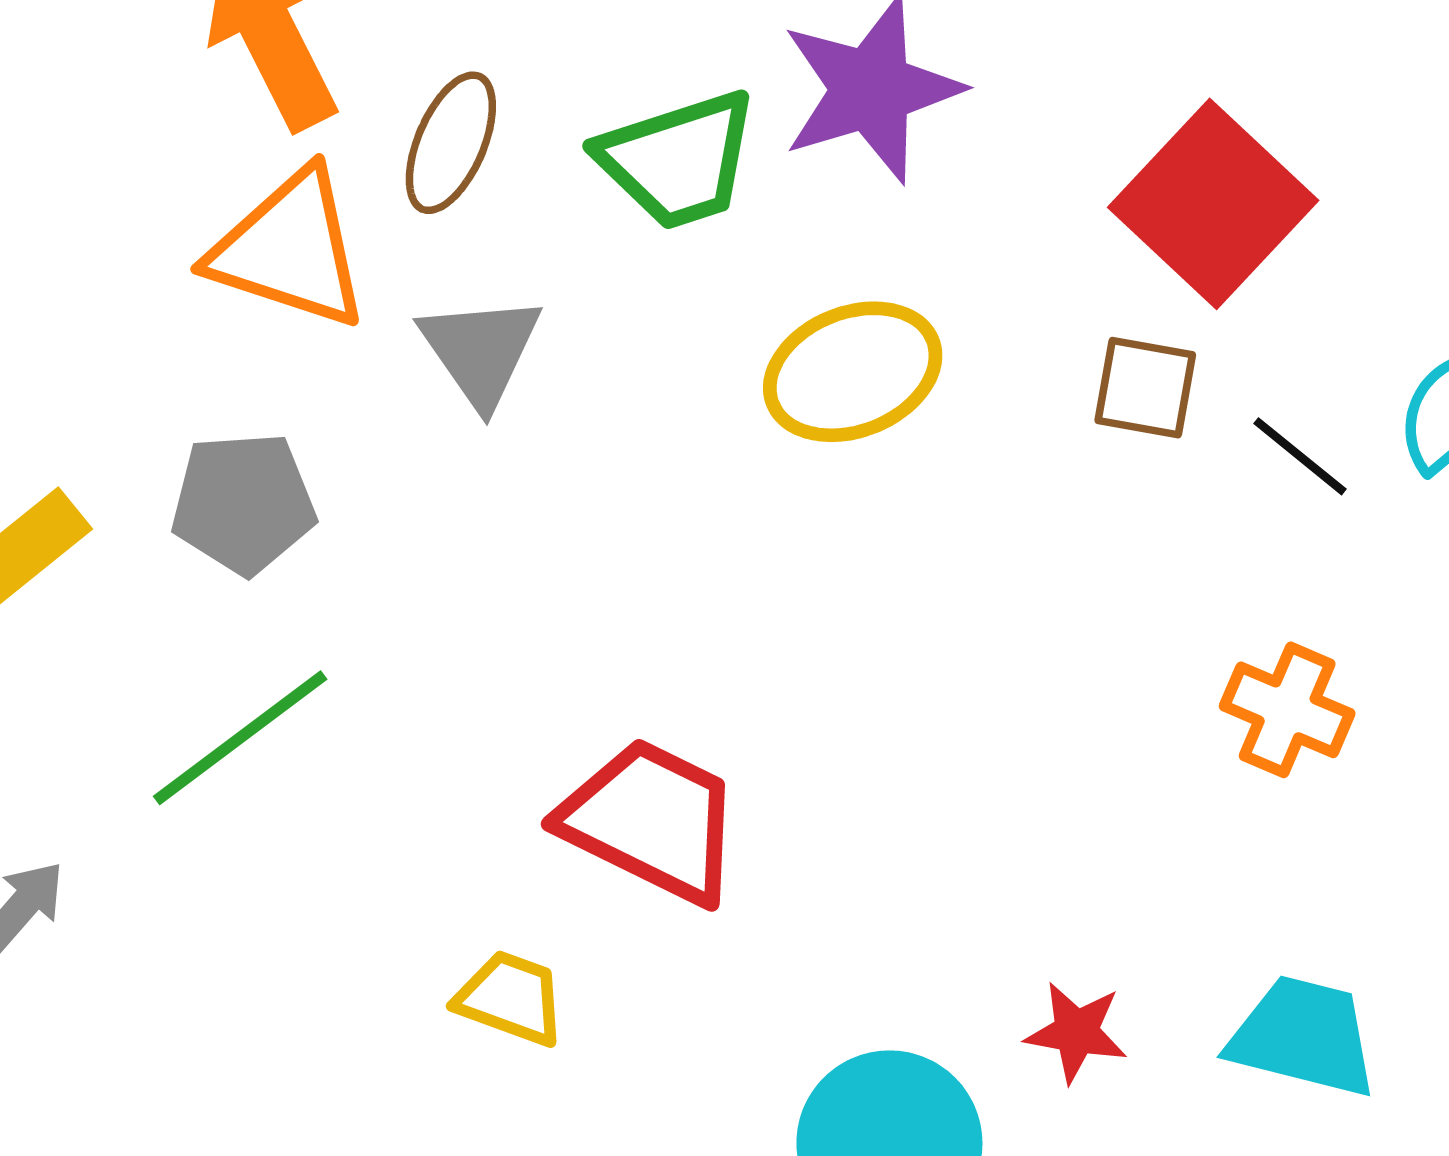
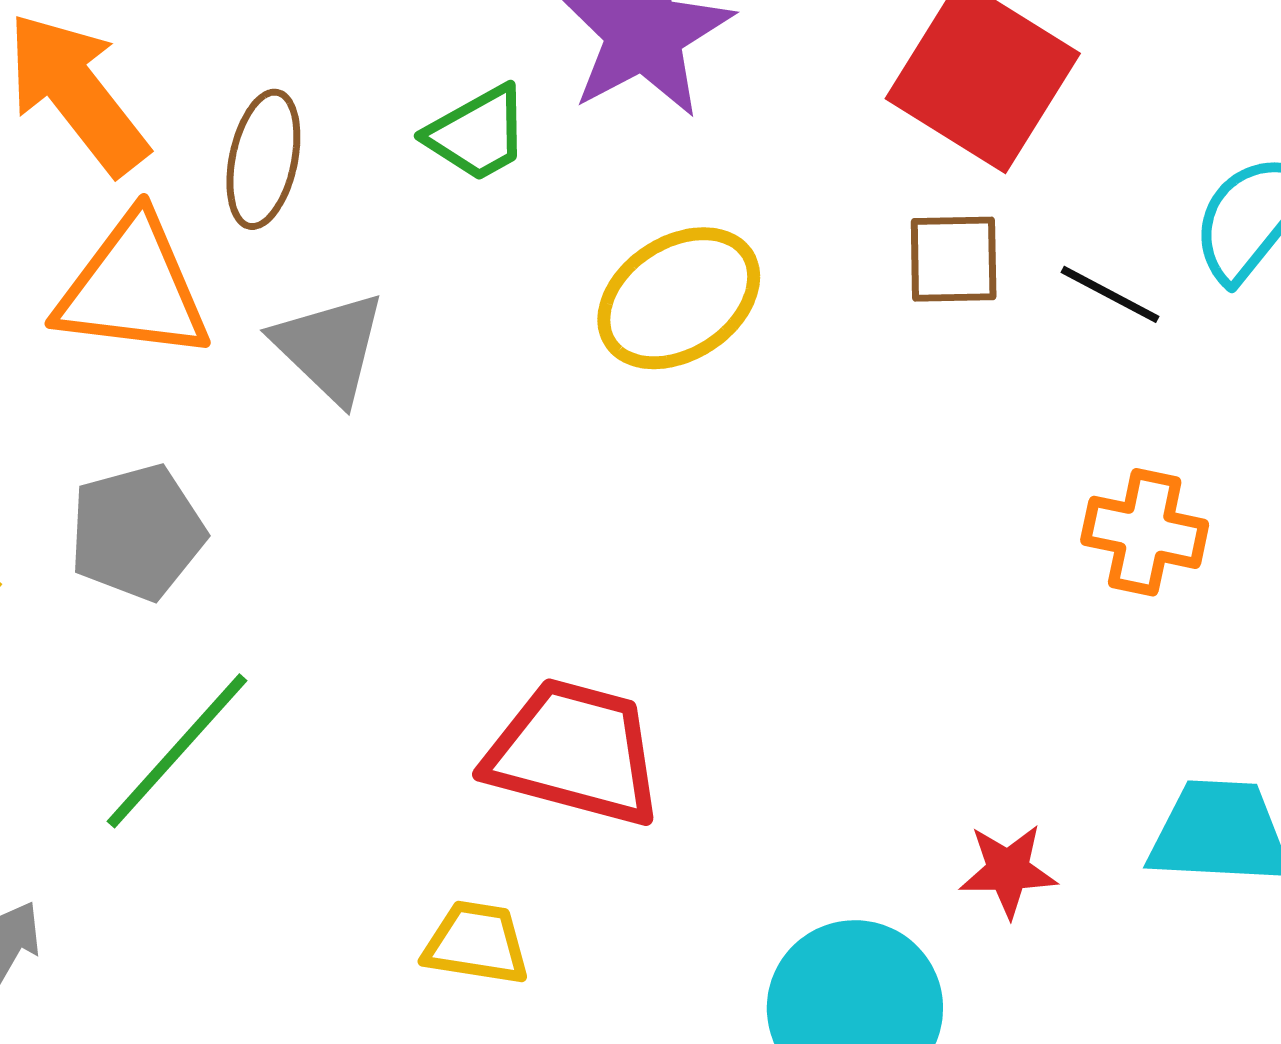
green trapezoid: (678, 160) -> (478, 133), size x0.7

